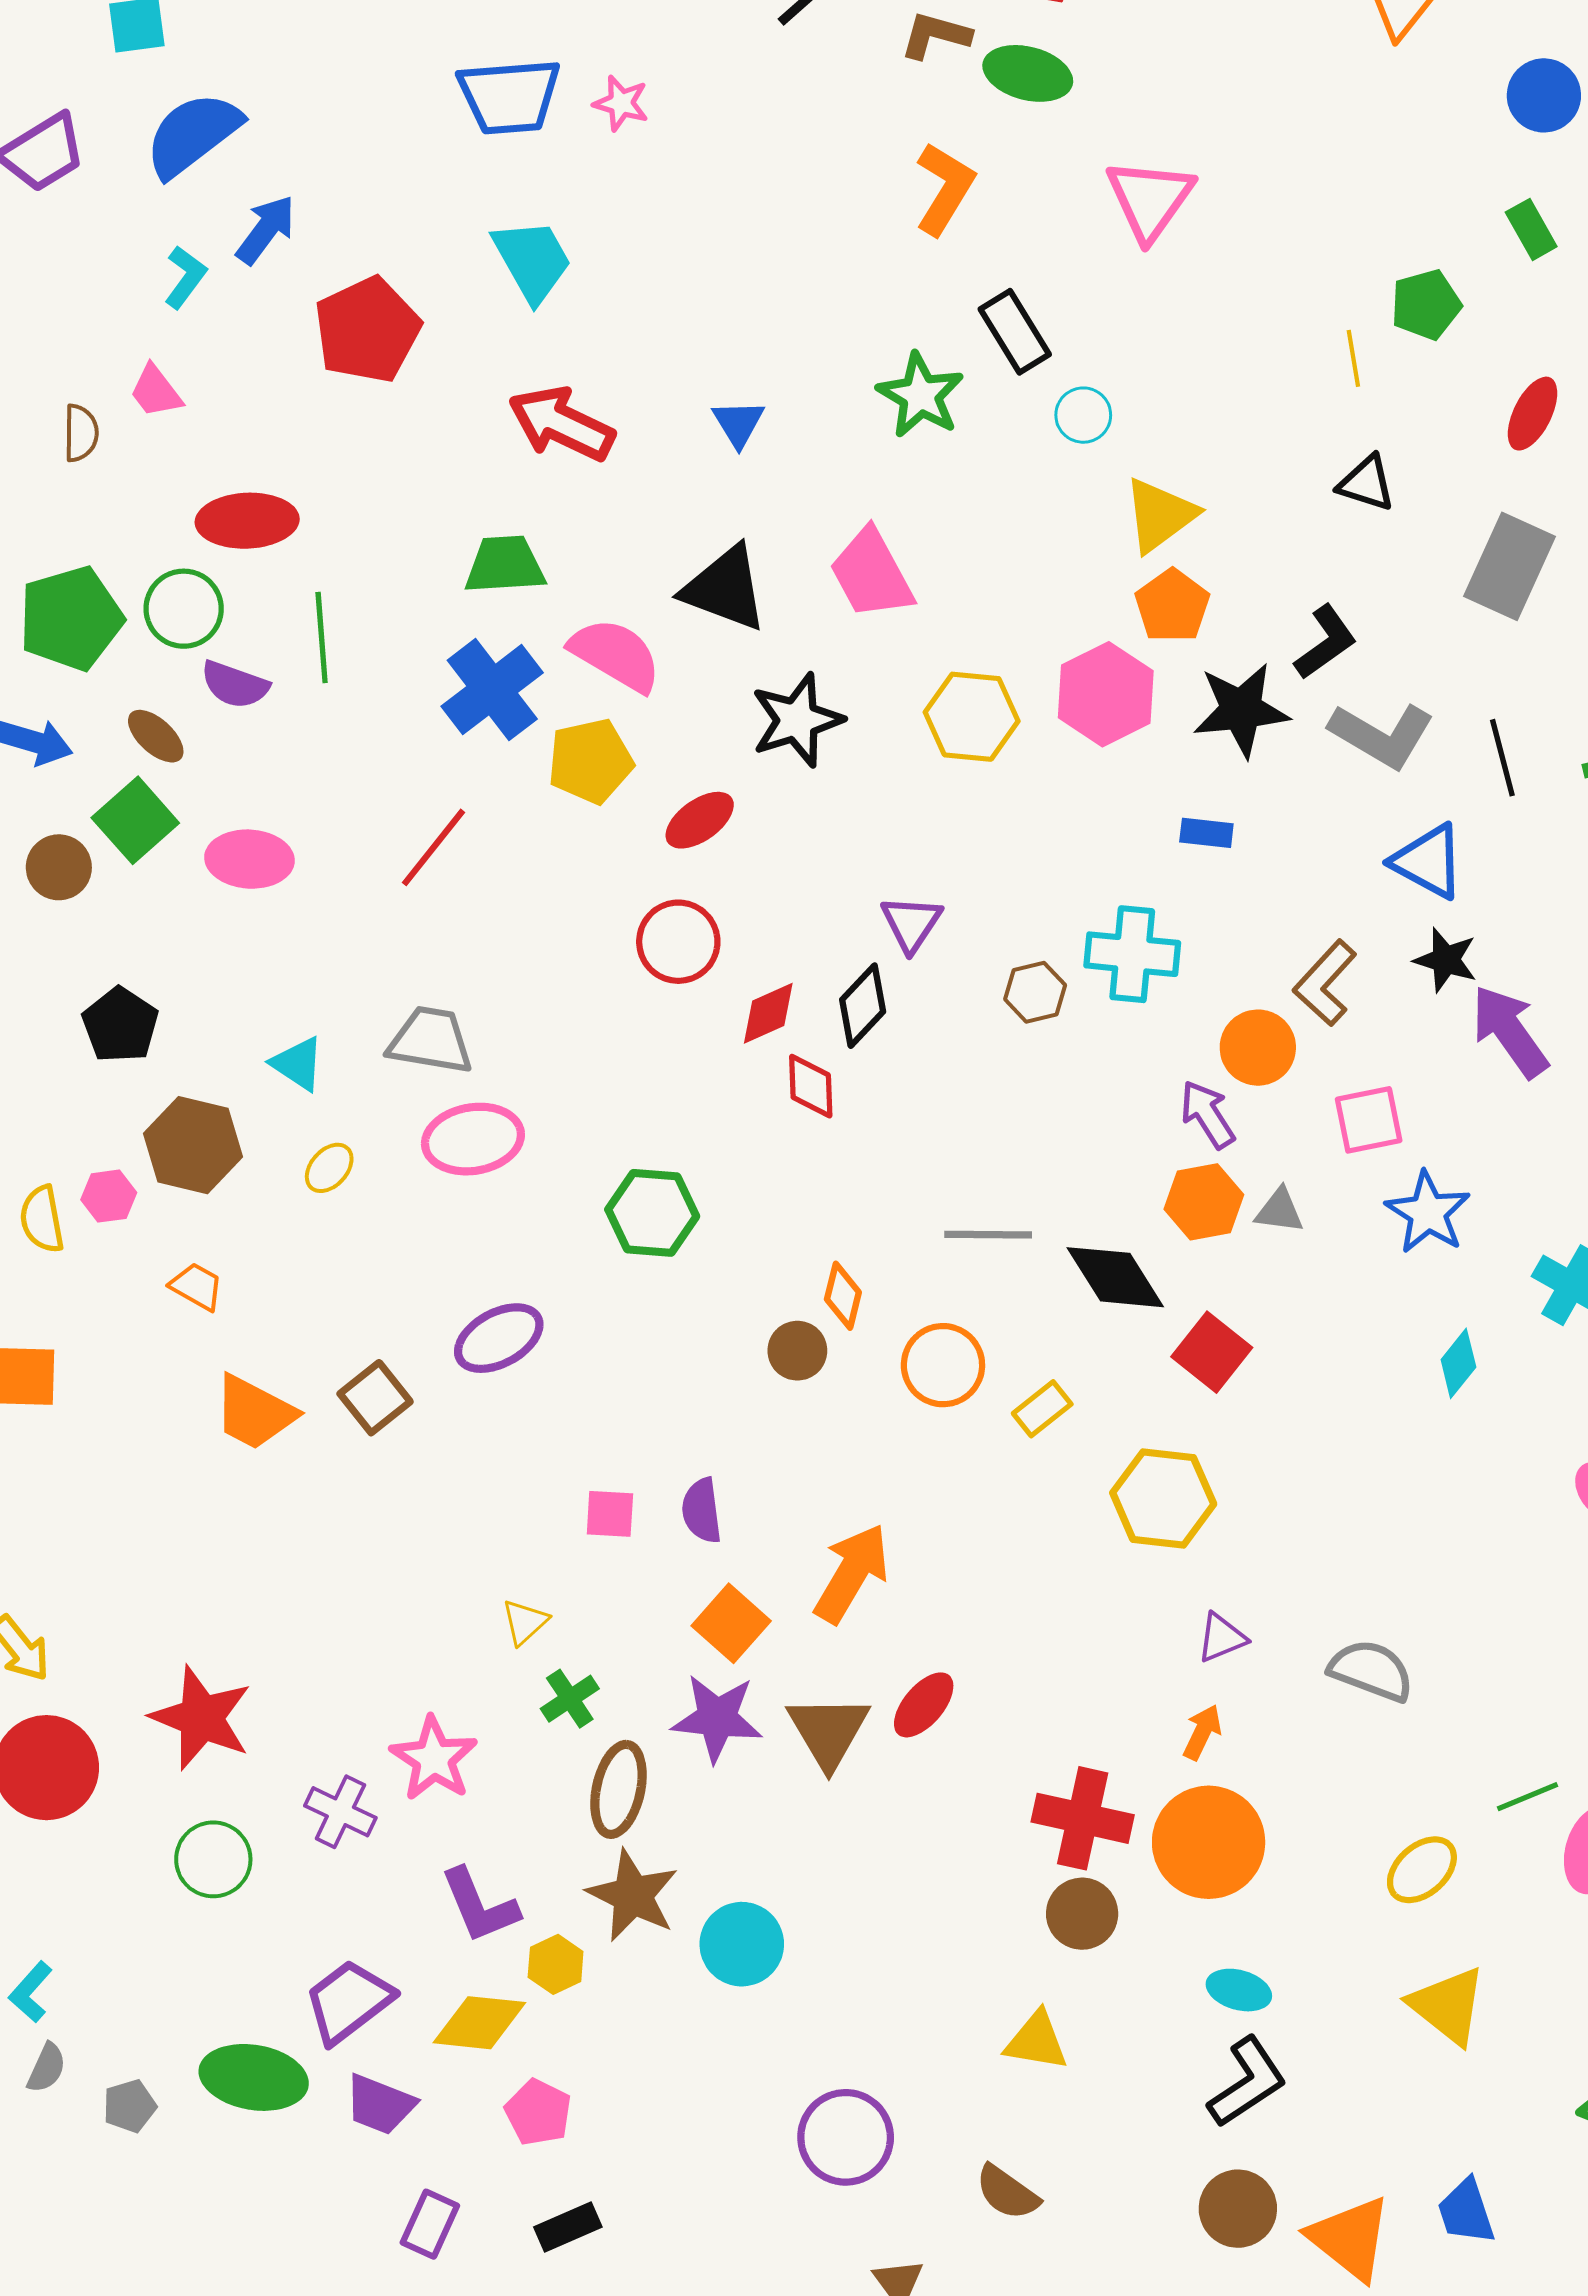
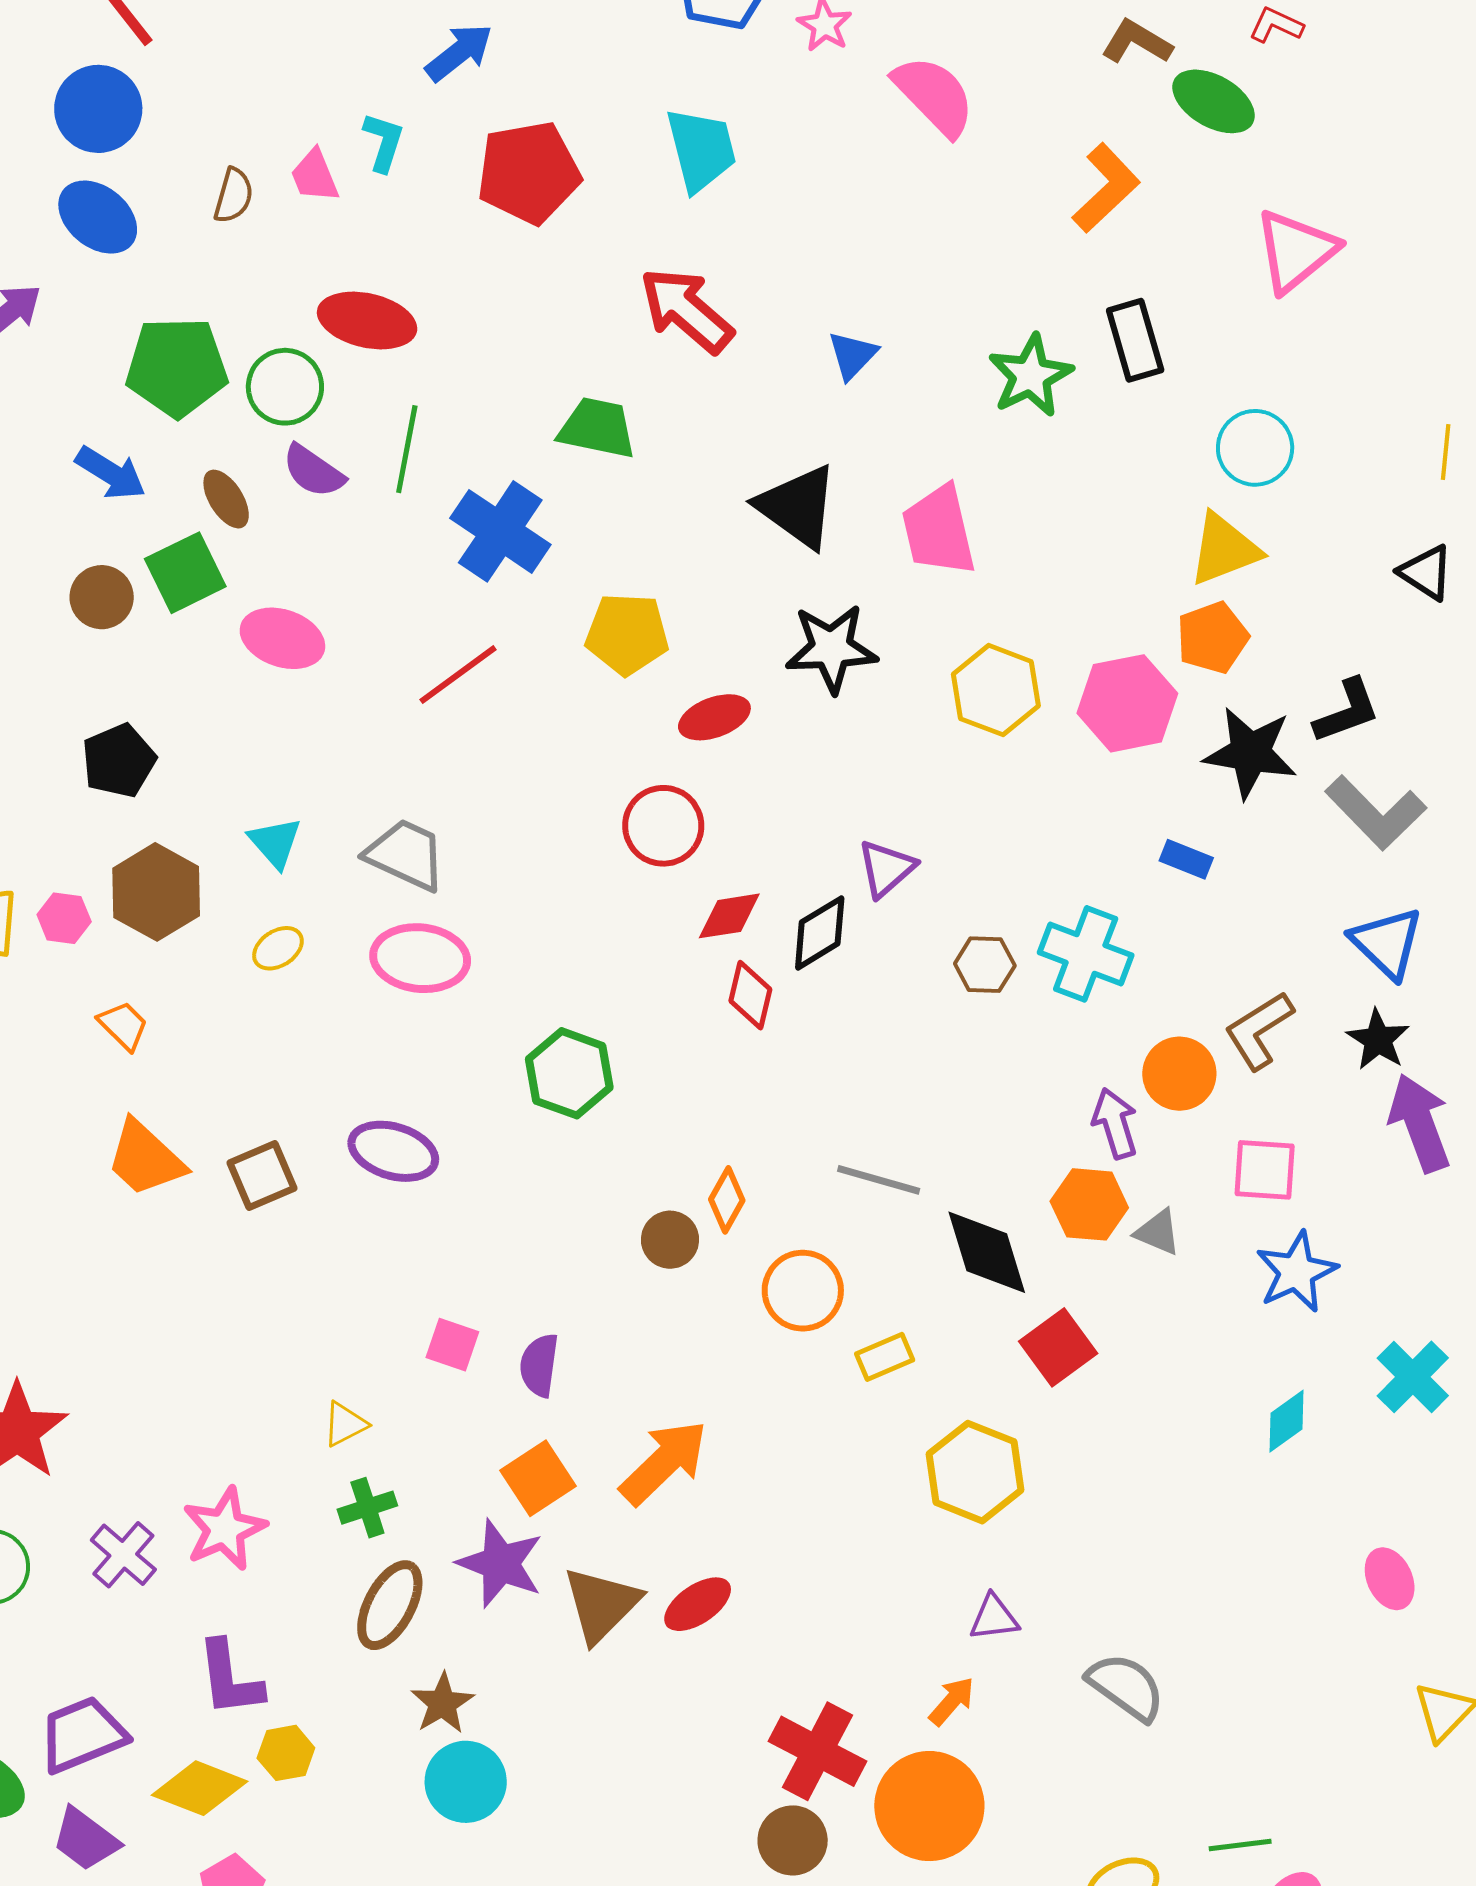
cyan L-shape: (185, 277) -> (384, 142), moved, turned -34
cyan circle: (1083, 415) -> (1255, 448), moved, size x1.4
pink semicircle: (616, 655) -> (934, 96), moved
blue cross: (492, 690) -> (500, 531), moved, turned -34
purple ellipse: (499, 1338) -> (393, 1151), turned 30
brown star: (633, 1895) -> (442, 1703), moved, size x0.7

